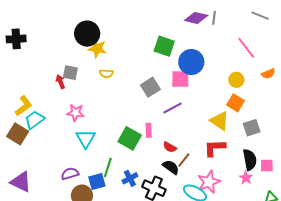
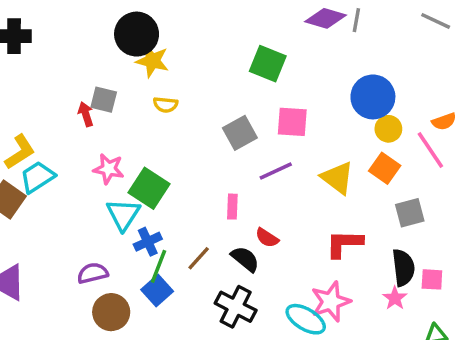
pink line: (246, 48) -> (430, 150), moved
blue circle: (191, 62) -> (373, 97), moved
yellow triangle: (220, 121) -> (337, 178), moved
green square: (130, 138) -> (149, 188), moved
brown line: (184, 160) -> (199, 258), moved
black semicircle: (171, 167) -> (245, 259), moved
blue cross: (130, 178) -> (148, 242), moved
blue square: (97, 181) -> (157, 290), moved, turned -30

